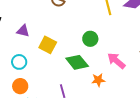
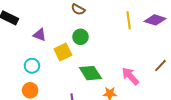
green circle: (90, 39) -> (80, 37), moved
yellow square: (48, 45) -> (63, 52), turned 30

